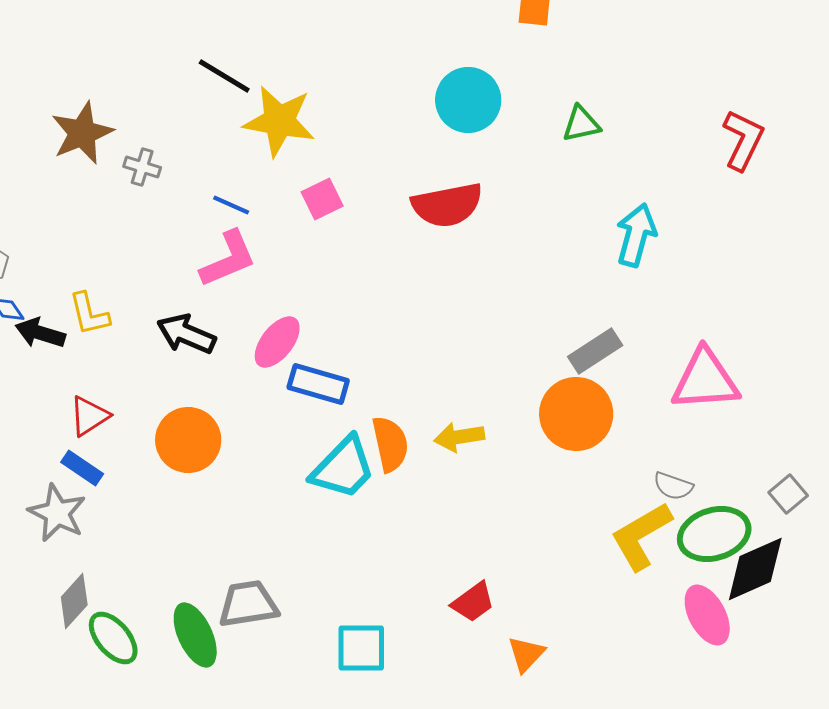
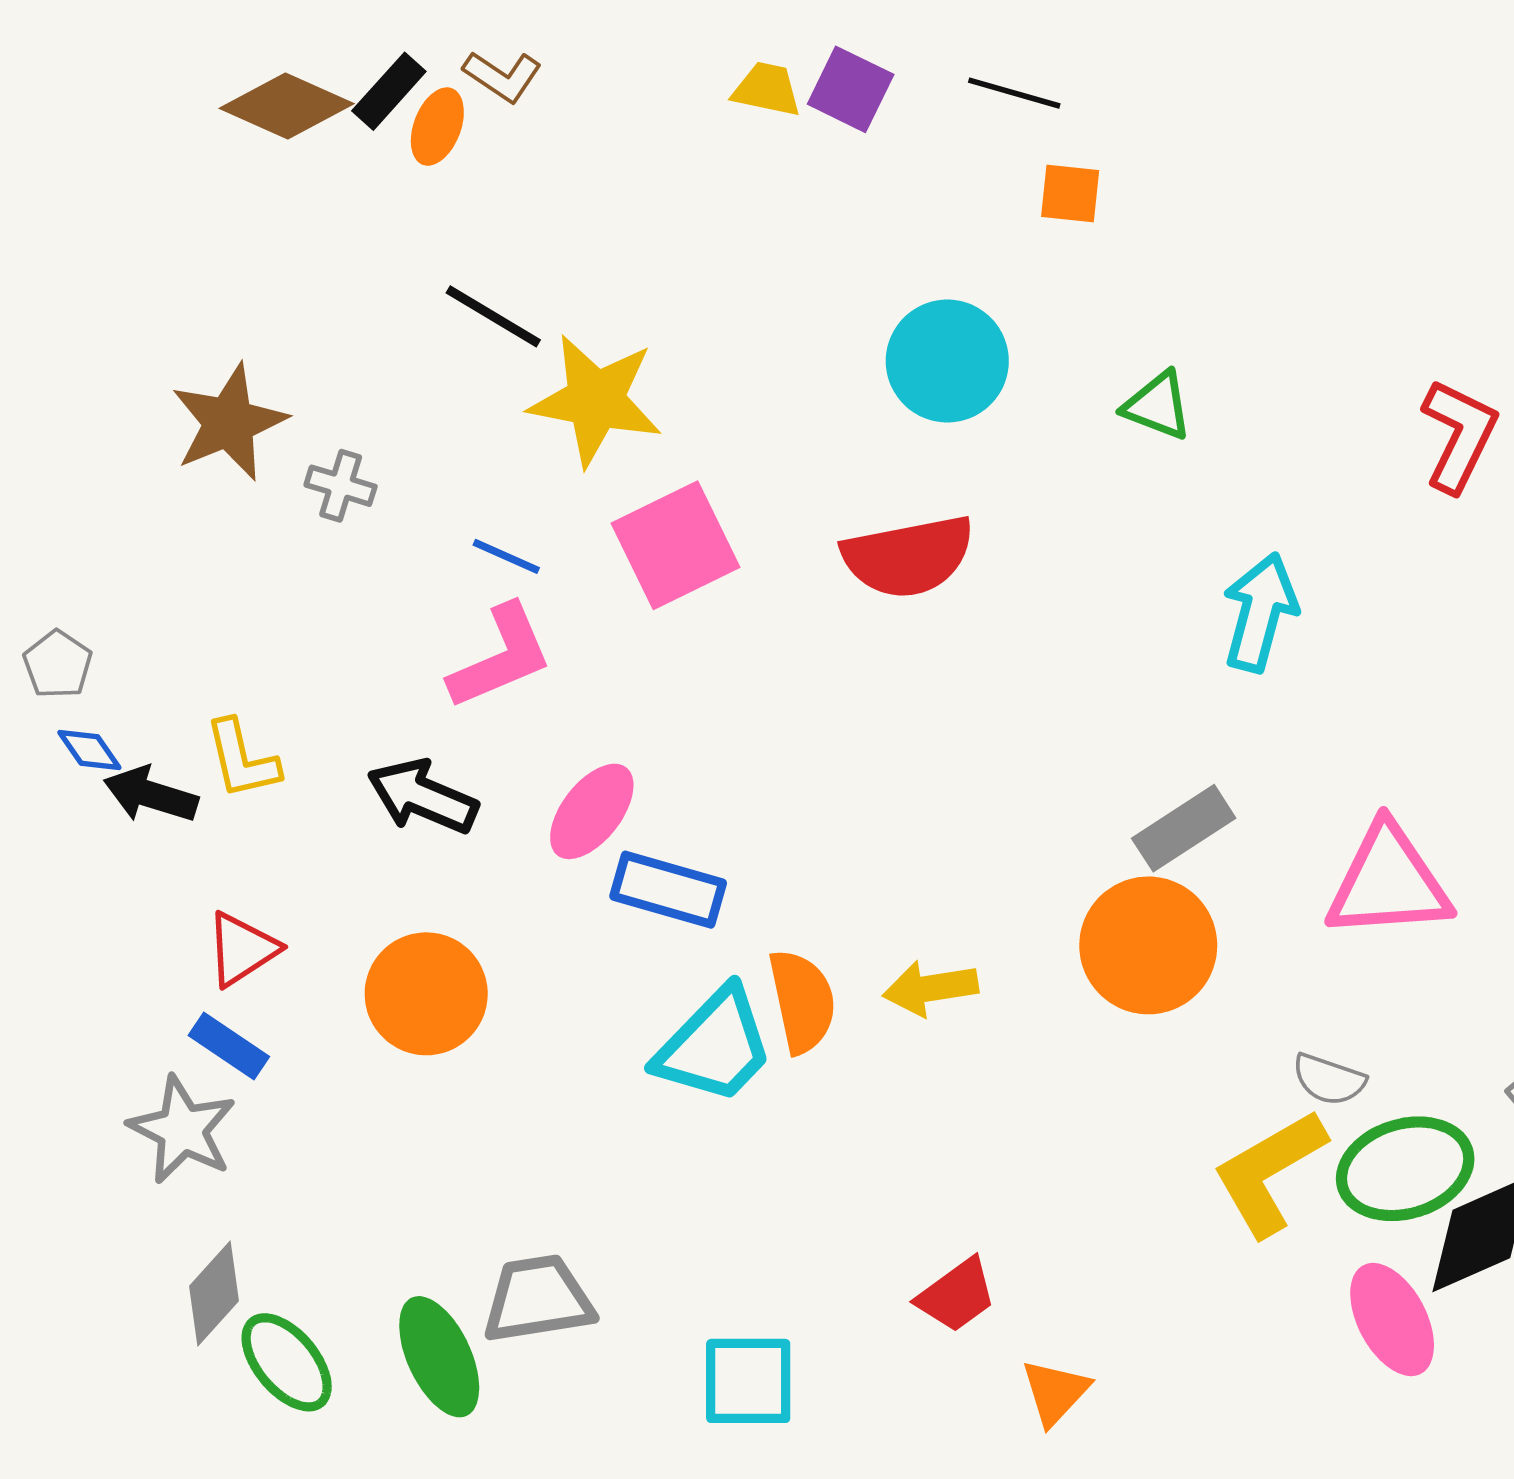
green triangle: (581, 124) -> (1158, 406), turned 33
pink square: (322, 199) -> (676, 545), size x1.6

